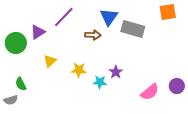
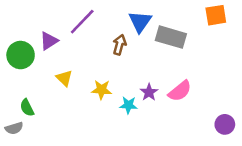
brown arrow: (93, 35) -> (119, 45), turned -77
yellow triangle: (50, 61) -> (64, 78), turned -32
purple circle: (177, 86) -> (225, 124), moved
pink semicircle: (150, 92) -> (180, 91), moved

